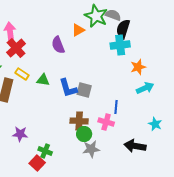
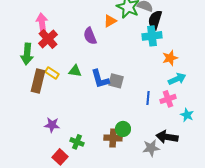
yellow rectangle: (22, 74) -> (52, 73), moved
brown cross: (79, 121) -> (113, 138), moved
pink cross: (106, 122) -> (168, 99), moved, turned -35
green circle: (84, 134) -> (123, 129), moved
gray star: (91, 149) -> (151, 148), moved
red square: (37, 163) -> (60, 157), moved

